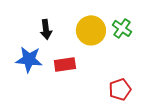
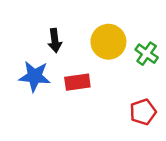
green cross: (122, 28) -> (147, 54), moved

